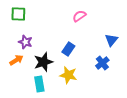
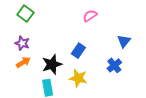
green square: (18, 14) -> (25, 14), turned 35
purple star: (25, 42) -> (22, 43), moved

